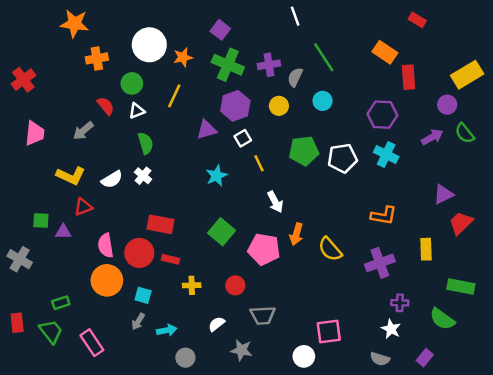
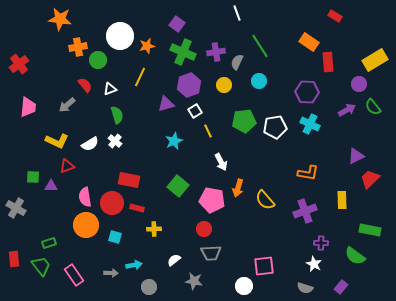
green circle: (132, 83) -> (98, 60), moved
red circle: (235, 285) -> (204, 229), moved
gray arrow: (138, 321) -> (111, 273), moved, turned -120

